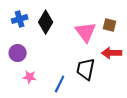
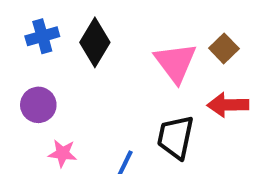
brown square: (110, 25) -> (224, 48), turned 32

